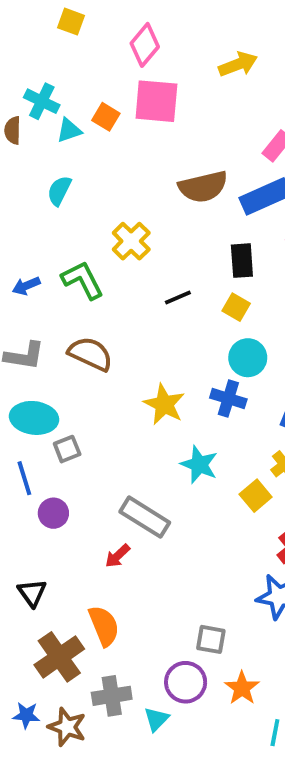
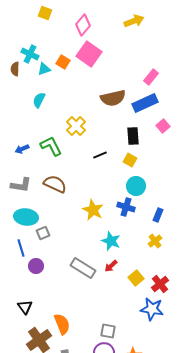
yellow arrow: (238, 64) -> (134, 21), moved
pink square: (156, 101) -> (89, 54), turned 30
yellow square: (256, 496) -> (136, 278), moved
red arrow: (118, 556) -> (111, 266), moved
gray square: (211, 639) -> (108, 331), moved

